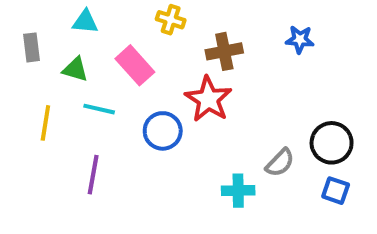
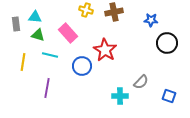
cyan triangle: (85, 22) -> (35, 17), moved
brown cross: (224, 51) -> (114, 12), moved
black circle: (332, 143) -> (167, 43), moved

